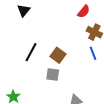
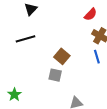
black line: (31, 52) -> (26, 39), moved, turned 42

